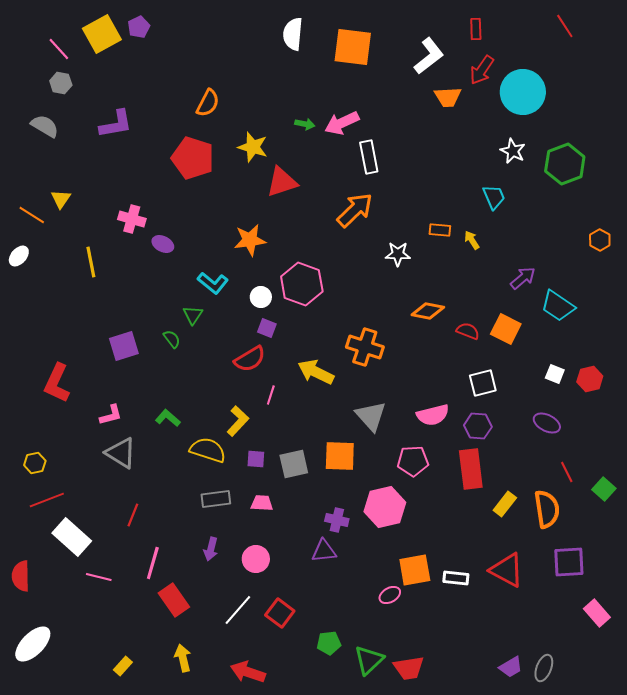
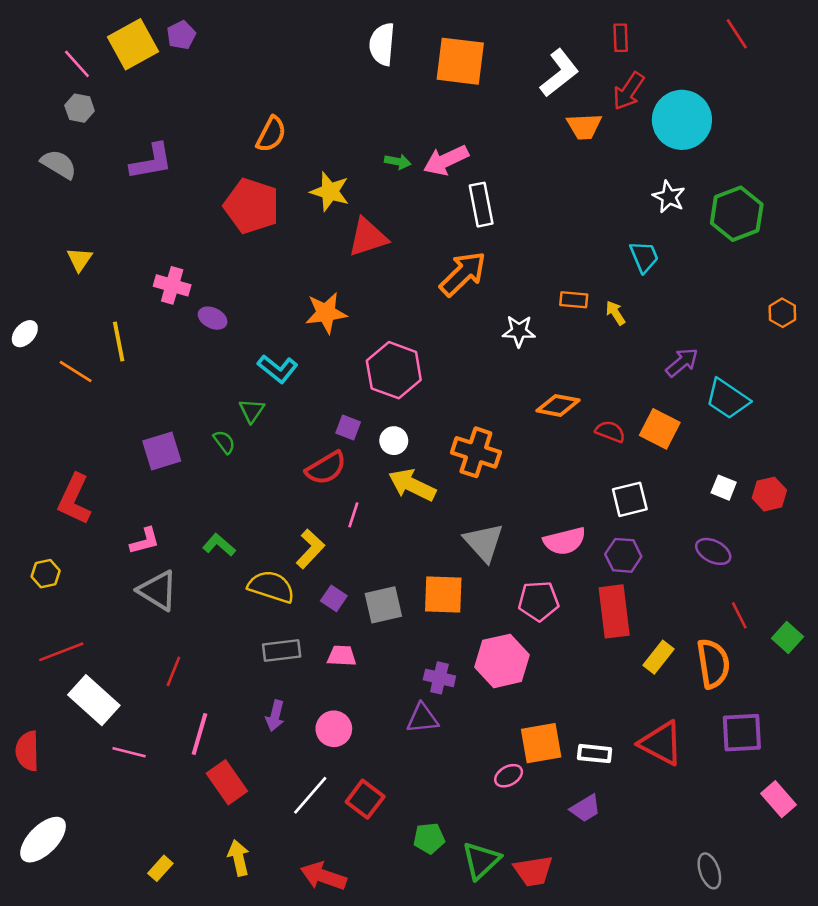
orange line: (32, 215) -> (76, 372), moved
white circle: (261, 297) -> (394, 441), moved
purple square: (256, 459) -> (334, 598), turned 30
yellow hexagon: (35, 463) -> (46, 574), moved
purple trapezoid: (511, 667) -> (585, 808), moved
gray ellipse: (544, 668) -> (709, 871), turned -40

